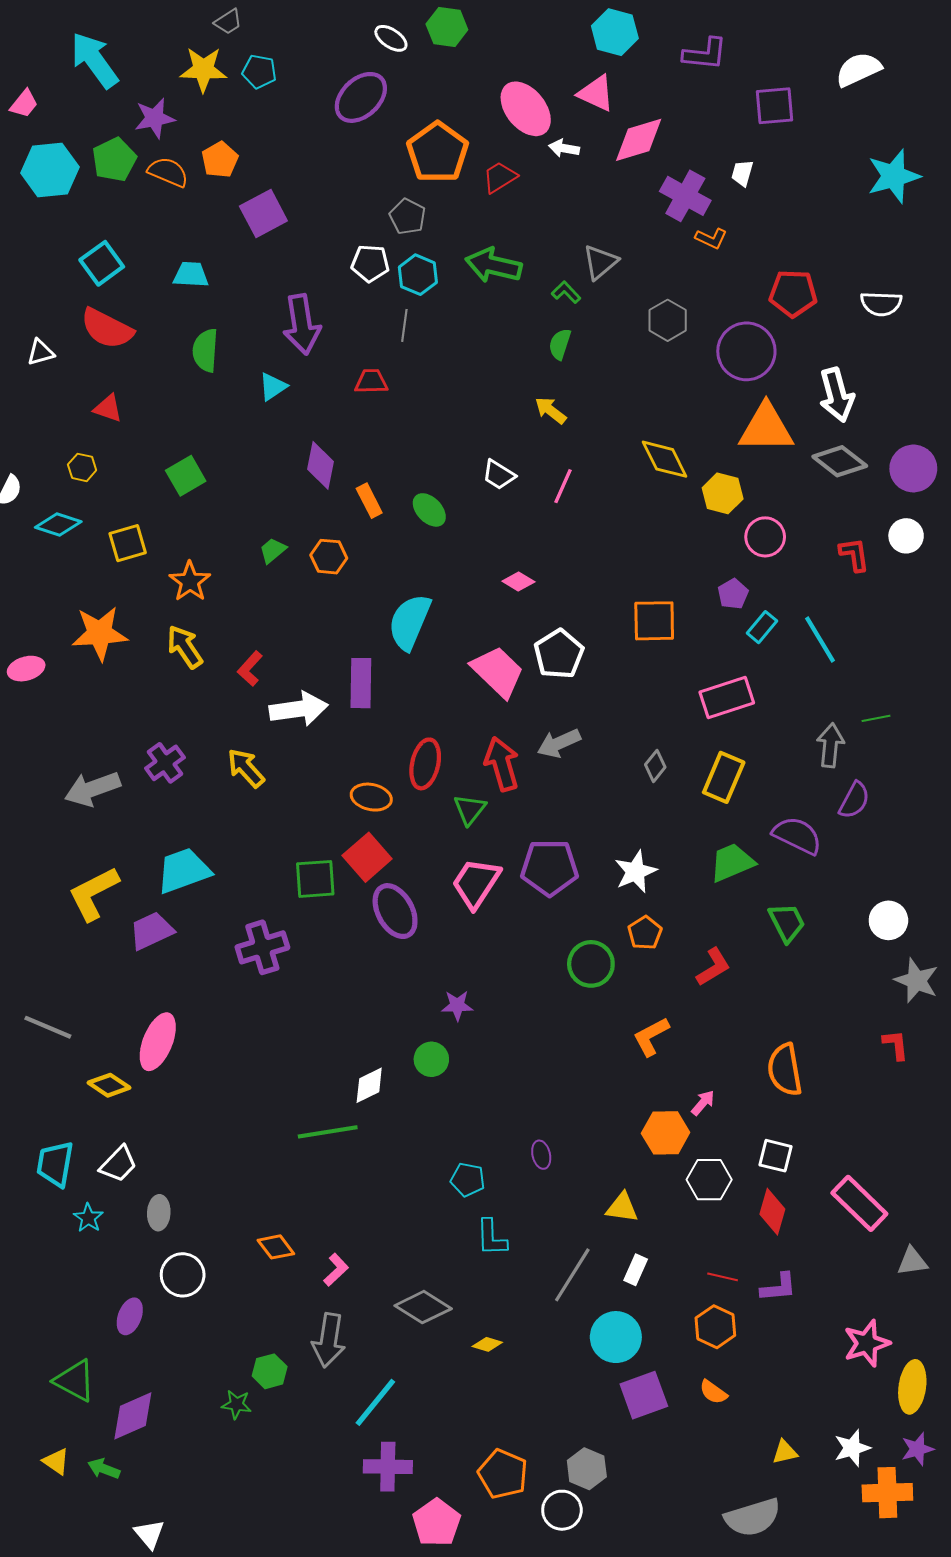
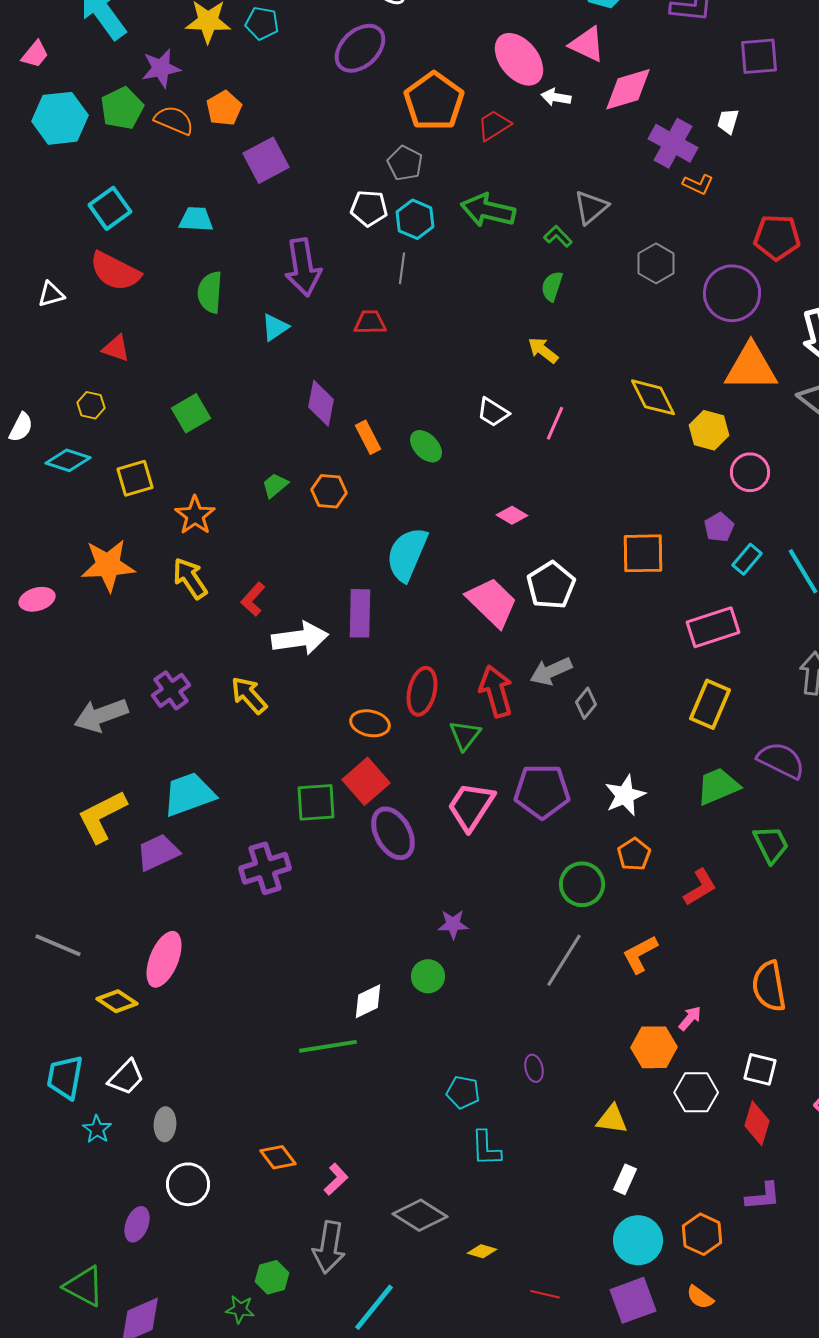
gray diamond: (655, 766) -> (586, 703), moved
gray line: (572, 1275) -> (564, 960), moved
red line: (723, 1277) -> (545, 1294), moved
cyan circle: (616, 1337) -> (638, 1240), moved

